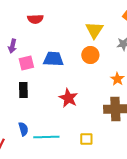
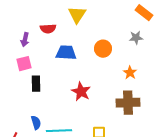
red semicircle: (35, 19) -> (48, 29), moved
yellow triangle: (94, 30) -> (77, 15), moved
pink square: (26, 63) -> (24, 64), moved

